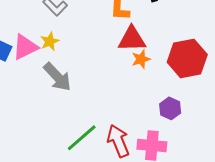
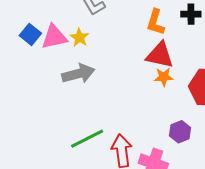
yellow star: (50, 41) -> (79, 37), turned -30
gray arrow: (57, 77) -> (78, 74), turned -76

